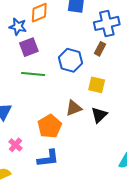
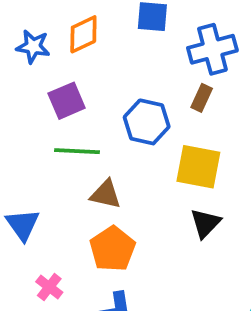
blue star: (18, 27) -> (33, 47), moved
yellow square: (97, 85) -> (198, 167), size x1.4
brown triangle: (74, 108) -> (106, 194), moved, turned 36

